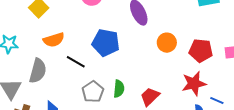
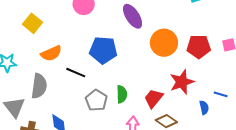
orange circle: (167, 43) -> (164, 43), size x1.4
red star: (194, 84) -> (182, 82), moved

